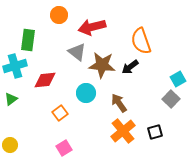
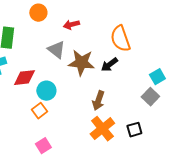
red arrow: (92, 27) -> (71, 25), size x0.6
cyan circle: (86, 93) -> (46, 91), moved
brown arrow: (119, 103) -> (98, 101), turned -126

